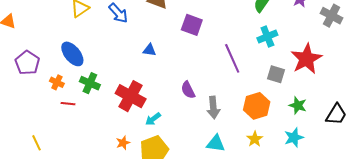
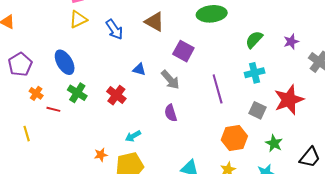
orange cross: (57, 82) -> (36, 93), moved
red cross: (131, 96) -> (116, 95), moved, size x0.7
gray arrow: (213, 108) -> (170, 80), moved, turned -45
yellow line: (36, 143) -> (27, 134), moved

